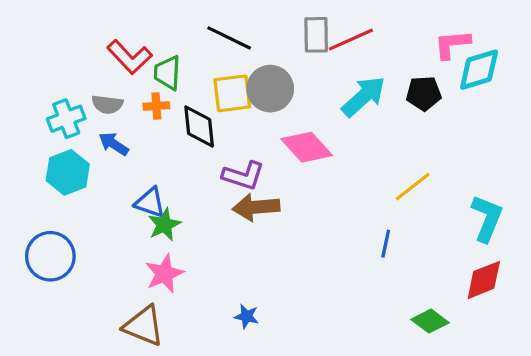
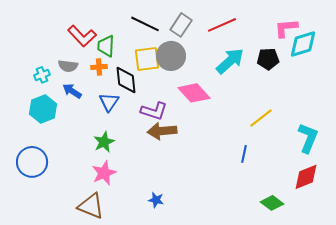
gray rectangle: (316, 35) -> (181, 25), moved, turned 35
cyan cross: (66, 119) -> (42, 75), size x0.7
blue triangle: (150, 202) -> (109, 102), moved, turned 45

